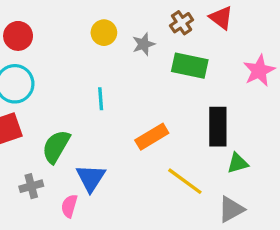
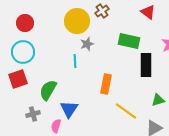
brown cross: (182, 23) -> (102, 11), moved
yellow circle: (104, 33) -> (77, 21), size x1.6
gray star: (144, 44) -> (87, 44), moved
black rectangle: (218, 127) -> (146, 65), moved
orange rectangle: (152, 137) -> (106, 84), turned -48

